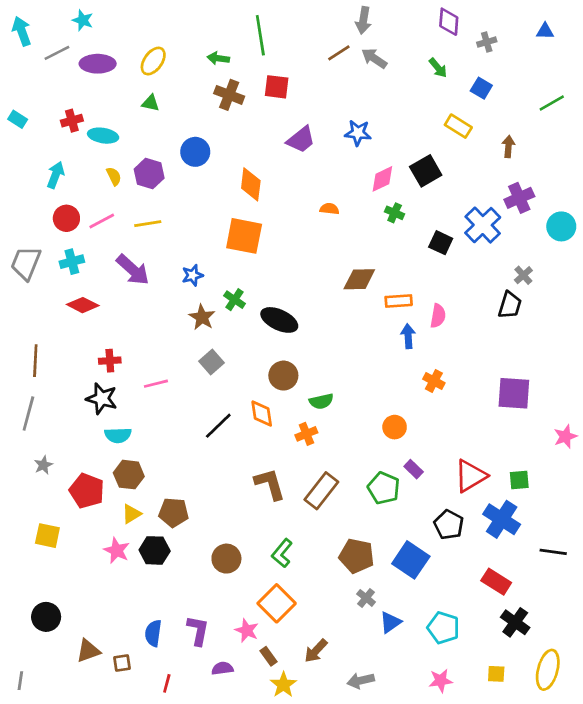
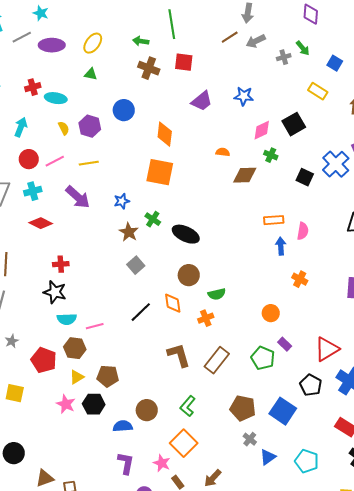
gray cross: (487, 42) -> (284, 57), moved
gray arrow: (374, 58) -> (256, 41), turned -60
brown diamond: (359, 279) -> (245, 175), moved
pink line: (156, 384) -> (95, 326), moved
blue semicircle: (153, 633) -> (123, 426), moved, turned 78

